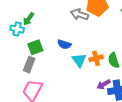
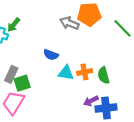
green square: (35, 47) -> (22, 83), moved
cyan triangle: (79, 60) -> (66, 73), turned -49

